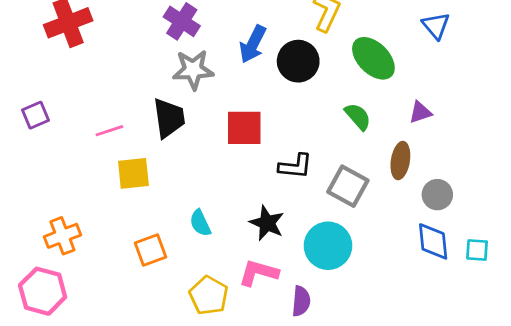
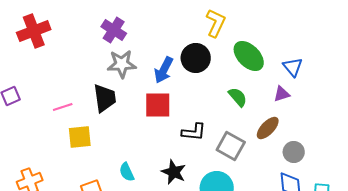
blue triangle: (436, 26) -> (293, 67), moved
blue arrow: (253, 44) -> (164, 70), moved
brown ellipse: (400, 161) -> (268, 128), turned 35

